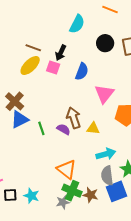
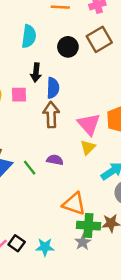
black arrow: (61, 53) -> (36, 73), moved
pink triangle: (104, 94) -> (89, 124), moved
brown arrow: (74, 118) -> (51, 115), moved, turned 35
yellow triangle: (93, 128) -> (88, 147), turned -32
black square: (10, 195) -> (17, 243), moved, turned -32

